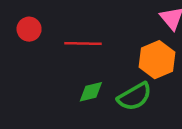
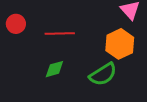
green diamond: (91, 92) -> (54, 69), moved

